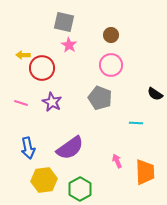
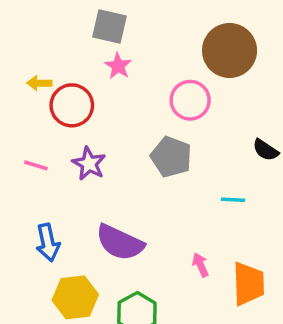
brown circle: (111, 35) -> (230, 50), moved, size x2.0
purple semicircle: (70, 148) -> (120, 243), turned 60

